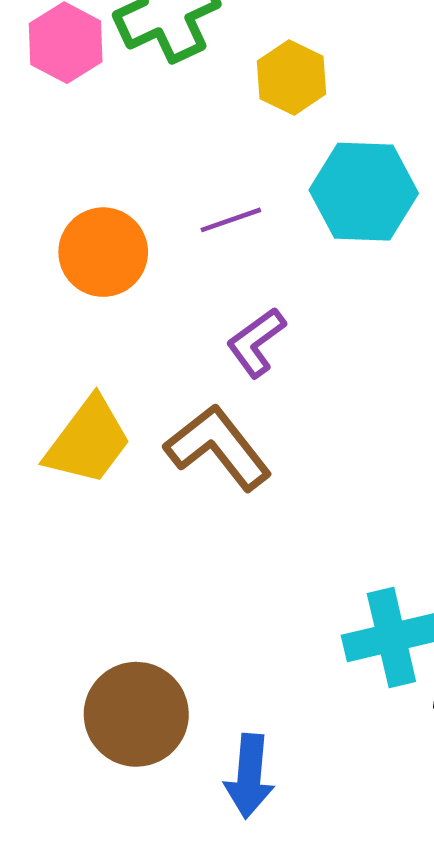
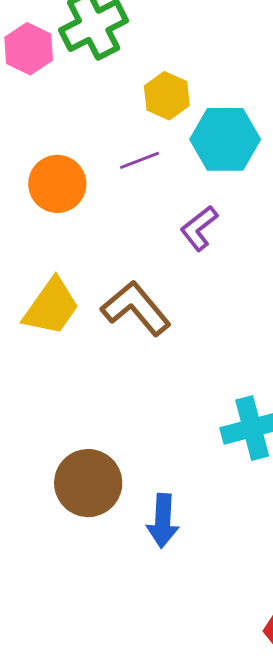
yellow hexagon: (292, 77) -> (167, 96), moved
purple L-shape: (256, 342) -> (199, 228), moved

